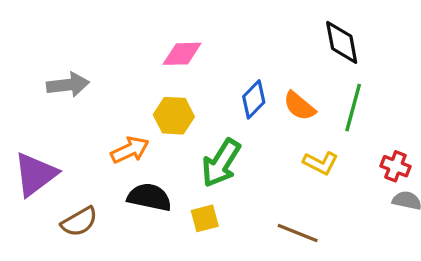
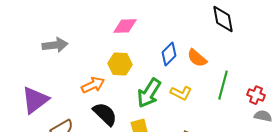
green line: (353, 108) -> (223, 85), moved
yellow L-shape: (321, 163) -> (181, 93), moved
black semicircle: (149, 197) -> (105, 114), turned 32

